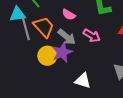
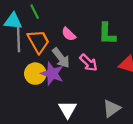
purple star: (62, 52) -> (52, 74), turned 30
white triangle: (83, 81) -> (68, 109), turned 30

